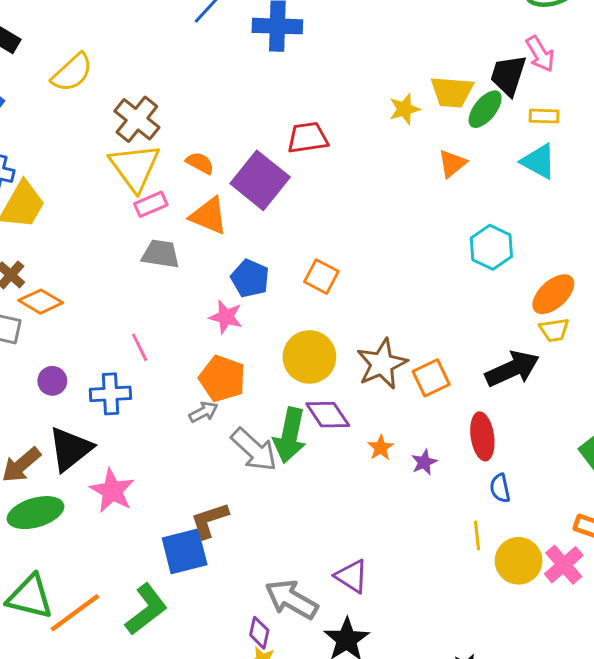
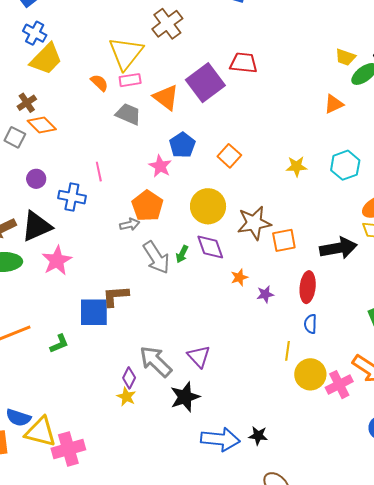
yellow trapezoid: (452, 92) -> (345, 57), size x0.7
yellow star: (404, 109) -> (297, 166), moved
brown cross: (137, 119) -> (167, 24), moved
orange semicircle: (200, 163) -> (99, 83), moved
green arrow: (290, 435) -> (182, 254), size x0.5
green L-shape: (146, 609) -> (59, 344), size x0.6

